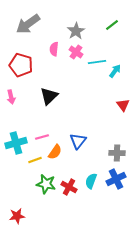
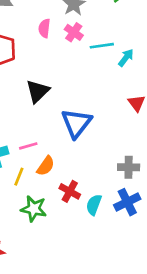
blue triangle: (78, 141) -> (76, 123), moved, size x1.4
yellow line: (35, 160) -> (19, 177), turned -48
red cross: (69, 187) -> (70, 191), moved

